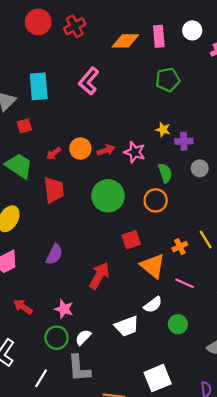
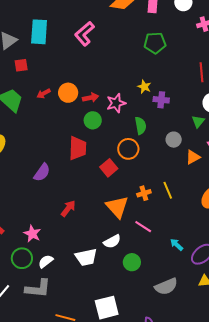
pink star: (135, 152) -> (116, 103), turned 30
gray circle: (200, 168) -> (174, 140), moved
red trapezoid: (54, 190) -> (78, 148), moved
green circle: (108, 196) -> (93, 120), moved, size x0.6
red square: (131, 240) -> (109, 168), moved, turned -30
purple semicircle: (54, 254) -> (42, 172), moved
red arrow: (99, 276) -> (68, 208), size x0.7
gray L-shape: (79, 368) -> (38, 288), turned -88

